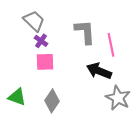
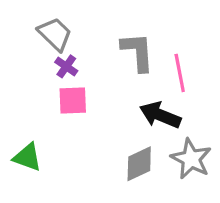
gray diamond: (52, 101) -> (139, 164), moved, turned 30

